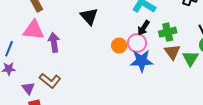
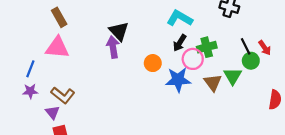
purple arrow: (54, 42) -> (113, 47), moved
pink circle: (137, 43) -> (193, 59), moved
brown triangle: (172, 52) -> (213, 83), moved
brown L-shape: (50, 81) -> (63, 95), moved

